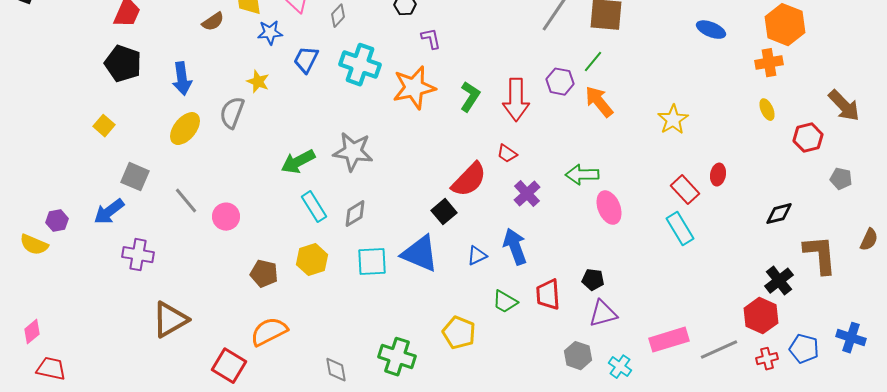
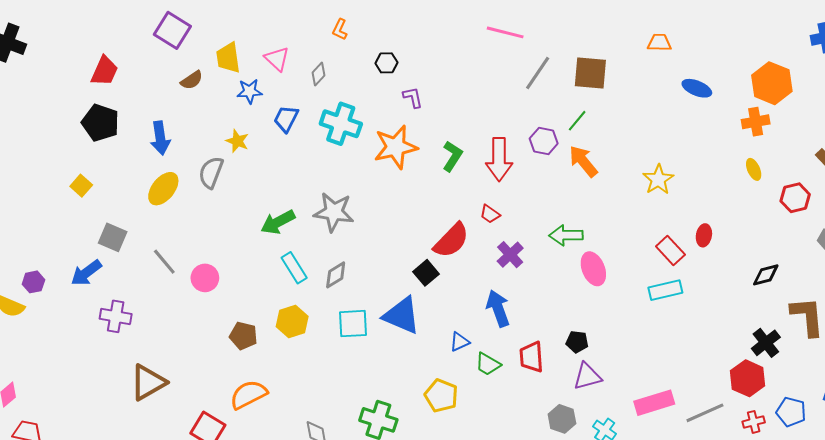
cyan rectangle: (680, 229) -> (665, 290), turned -72
blue triangle: (477, 256) -> (459, 342), moved

